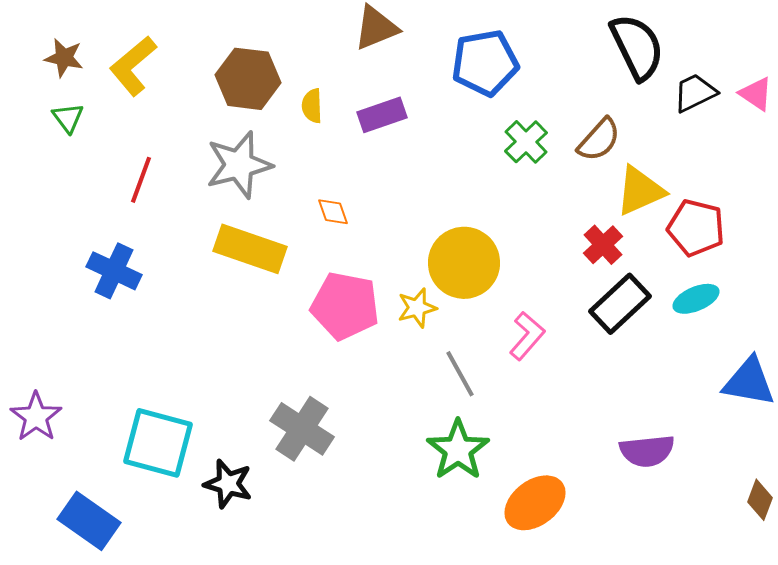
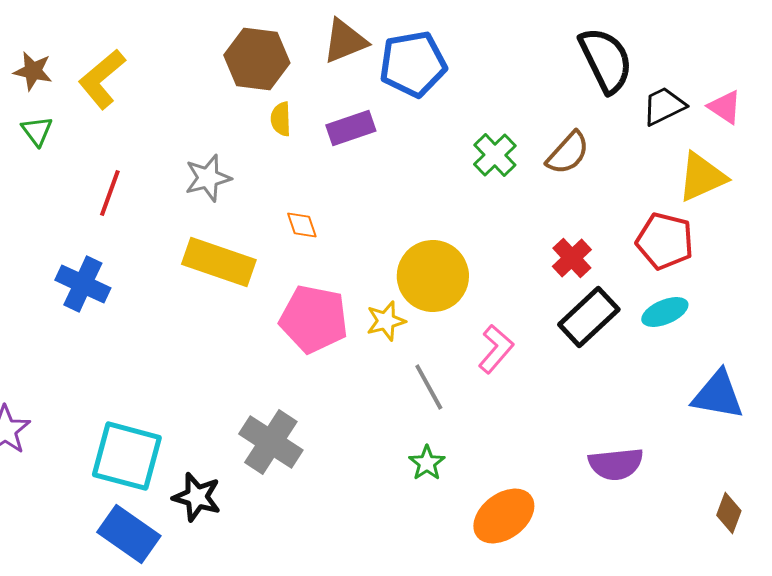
blue pentagon: (485, 63) -> (413, 64), moved
brown hexagon: (248, 79) -> (257, 59), moved
gray star: (239, 165) -> (208, 178), size x0.7
yellow triangle: (640, 191) -> (702, 177), moved
green star: (458, 450) -> (427, 463), size x0.6
blue rectangle: (89, 521) -> (129, 534), moved

